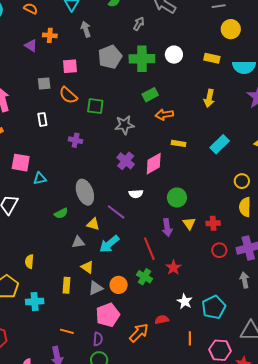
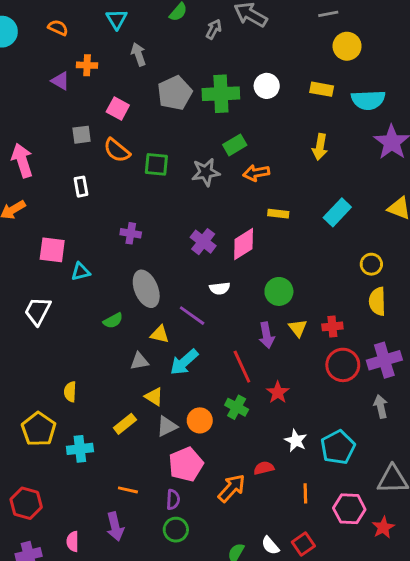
gray arrow: (139, 24) -> (214, 29), moved
pink square: (70, 66) -> (118, 109), turned 35
gray star: (124, 125) -> (206, 172), moved
purple cross: (76, 140) -> (131, 233), moved
red circle: (219, 250) -> (343, 365), size x1.5
yellow rectangle: (67, 285) -> (125, 424), turned 49

